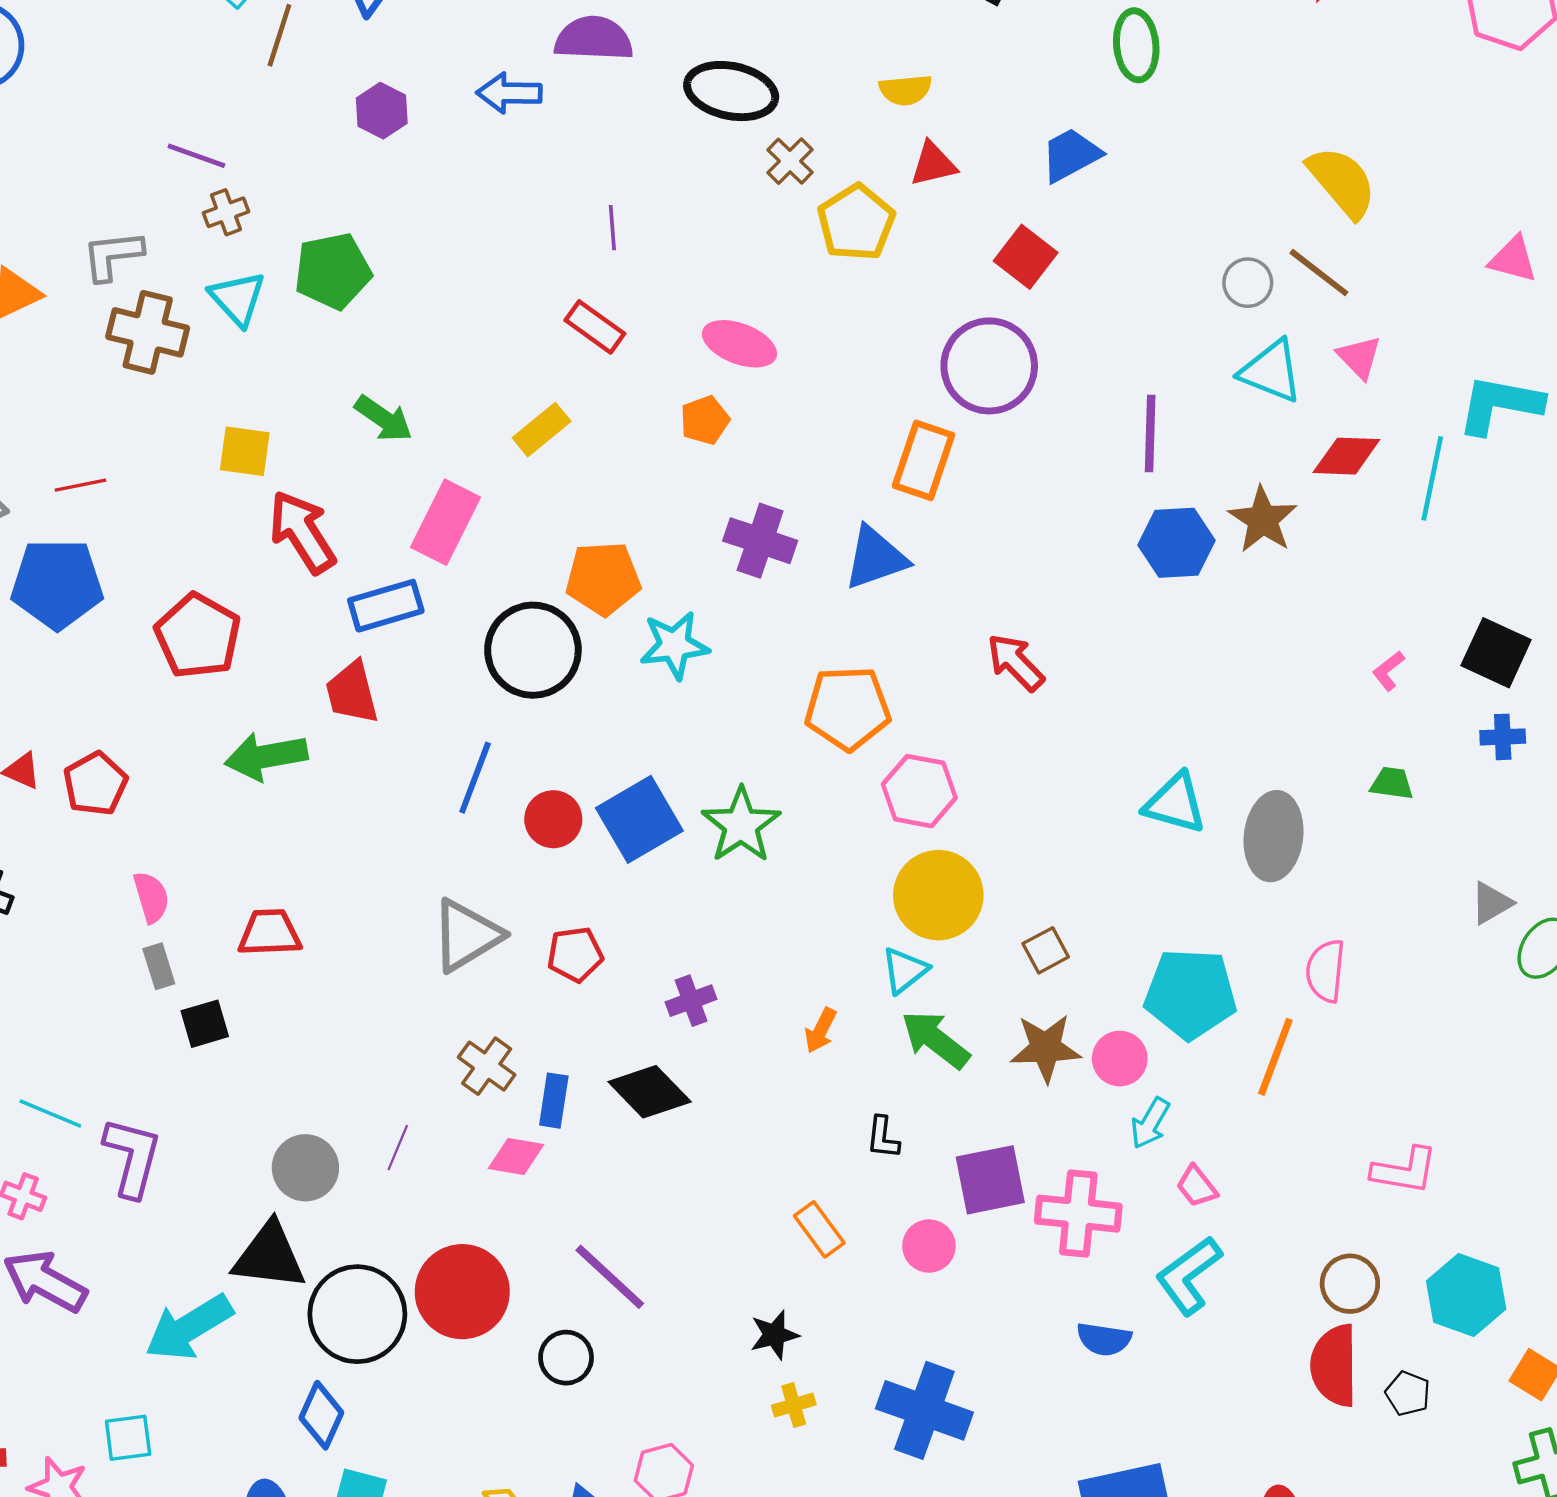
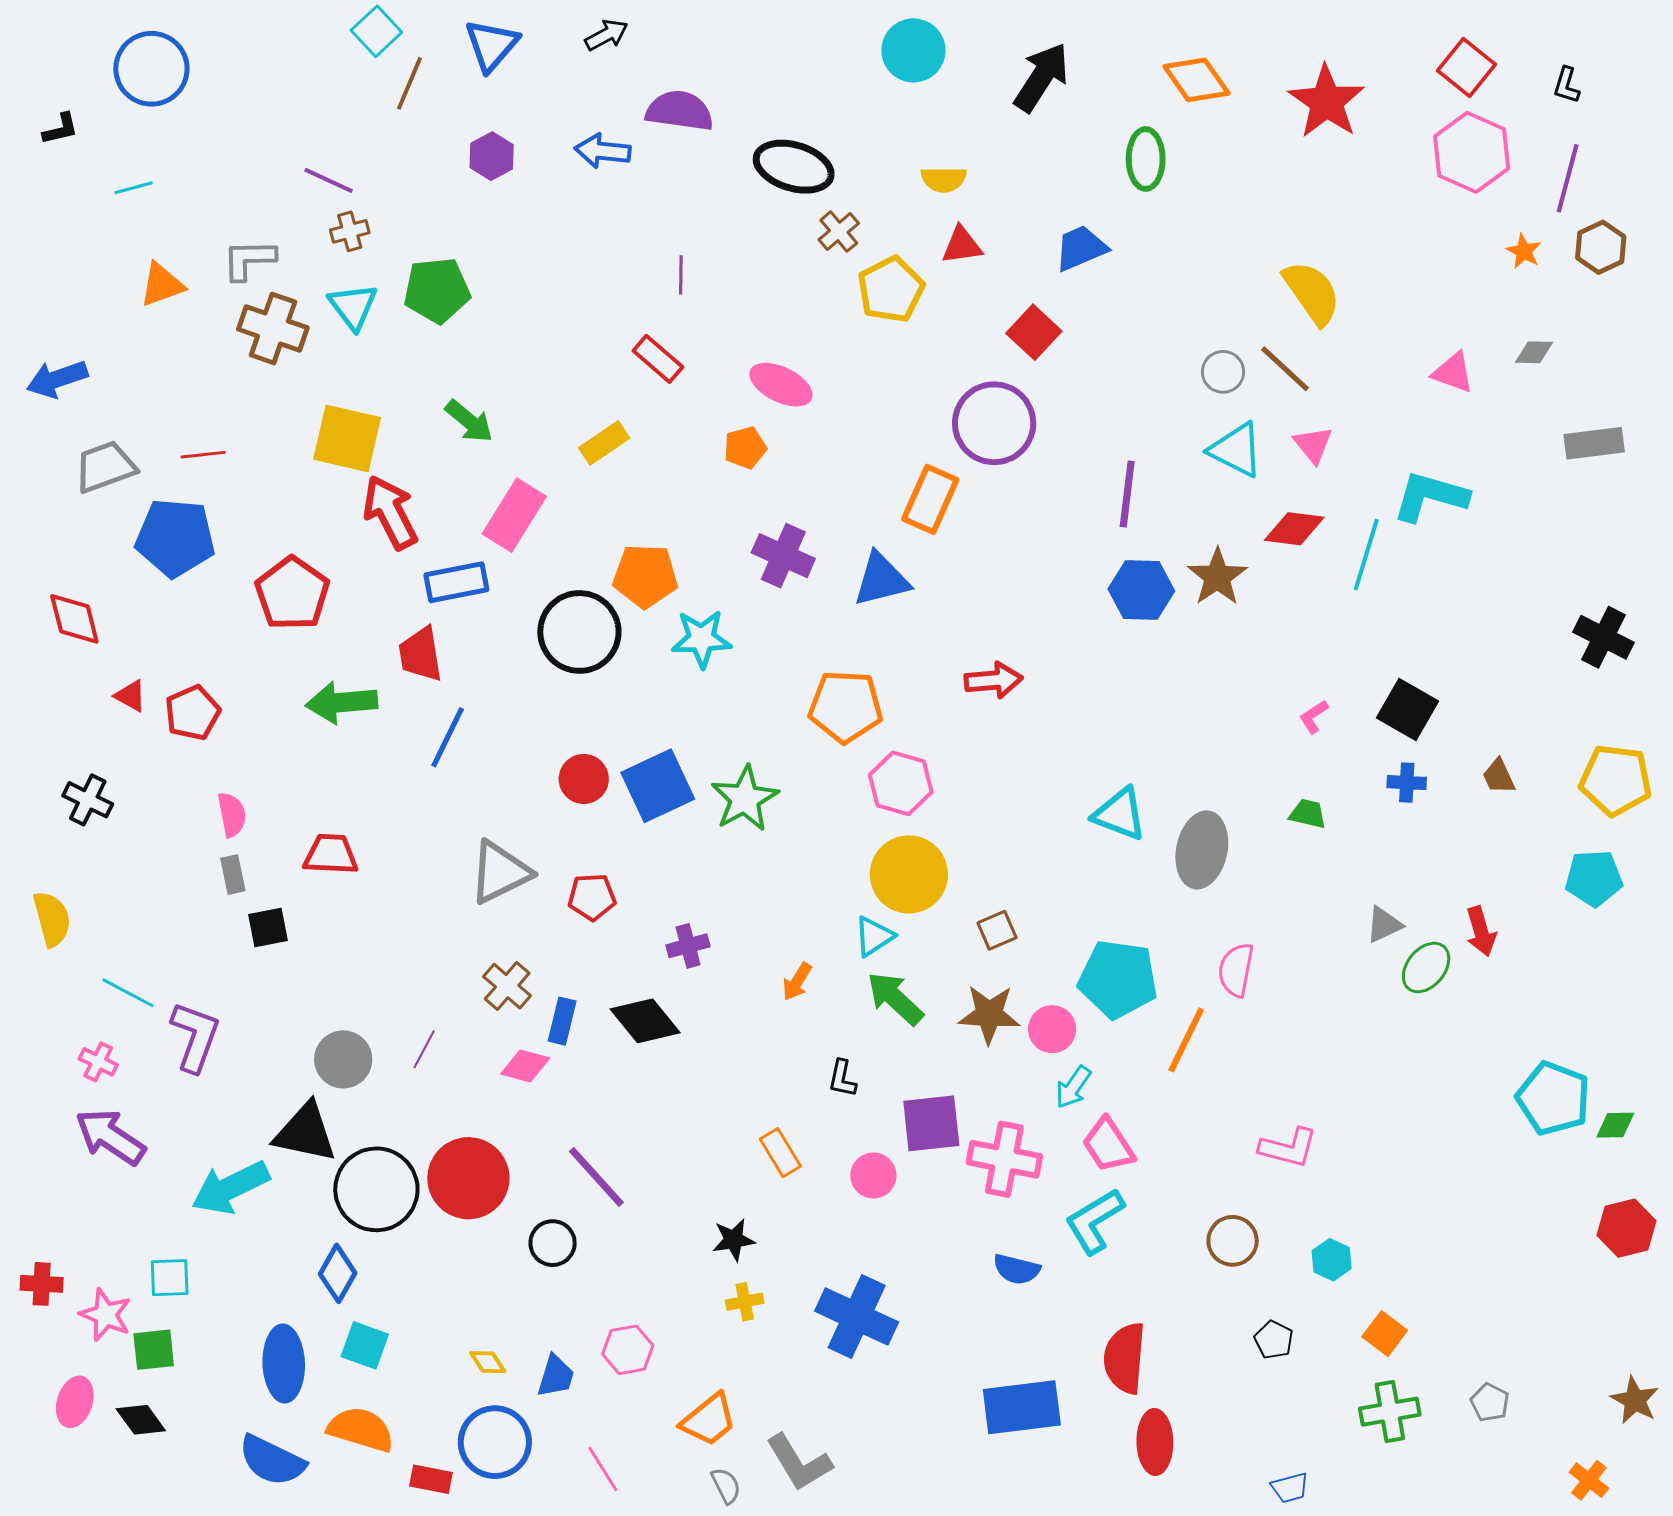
yellow square: (245, 451) -> (347, 438), size x1.5
red arrow: (1016, 662) -> (994, 680), turned 124
blue line: (475, 778) -> (448, 737), moved
pink trapezoid: (1197, 1186) -> (1108, 1145), size x1.5
cyan hexagon: (1466, 1295) -> (1332, 1260), size x0.6
red semicircle: (1334, 1365) -> (1125, 1358), moved

